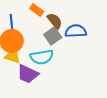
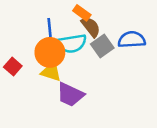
brown semicircle: (55, 21) -> (91, 27), moved
cyan semicircle: (42, 57) -> (72, 43), moved

